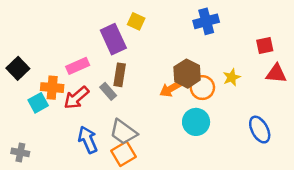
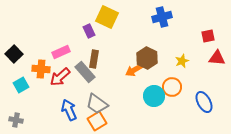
yellow square: (136, 21) -> (107, 17), size x1.6
purple rectangle: (113, 39) -> (89, 31), size x0.6
orange circle: (202, 88) -> (172, 87), moved
gray rectangle: (108, 91) -> (85, 72), size x1.5
cyan square: (38, 103) -> (21, 85), moved

